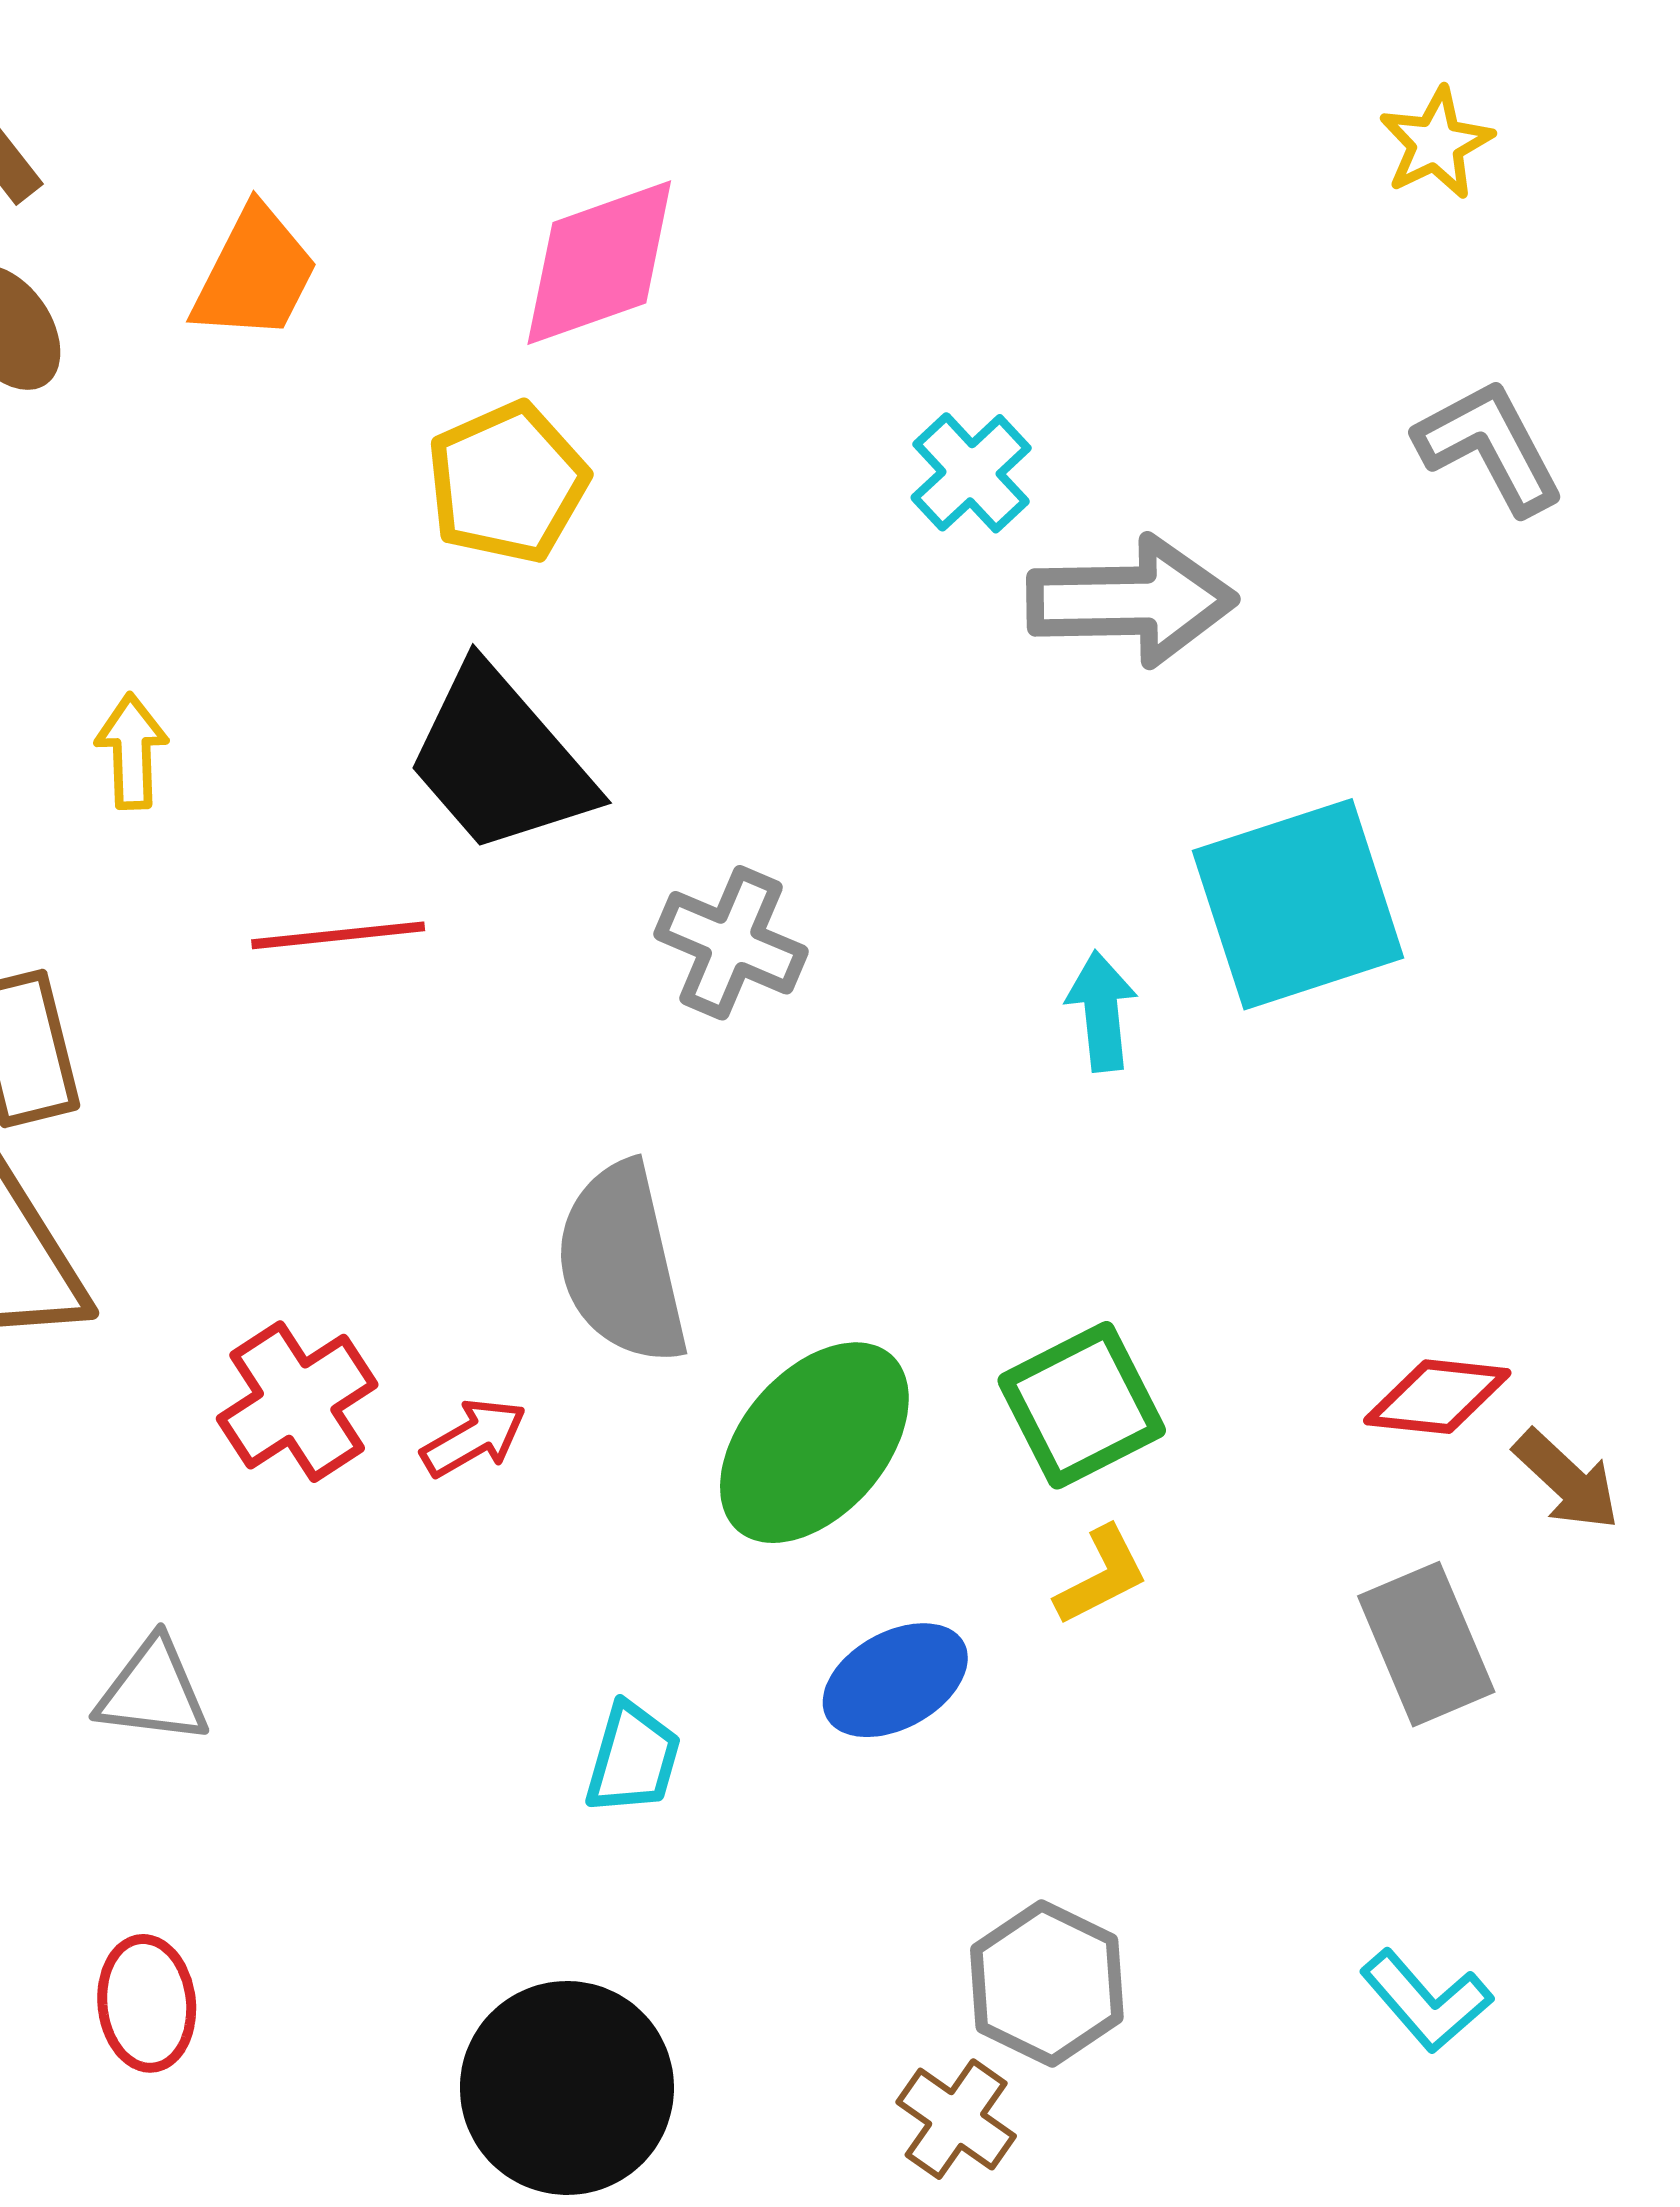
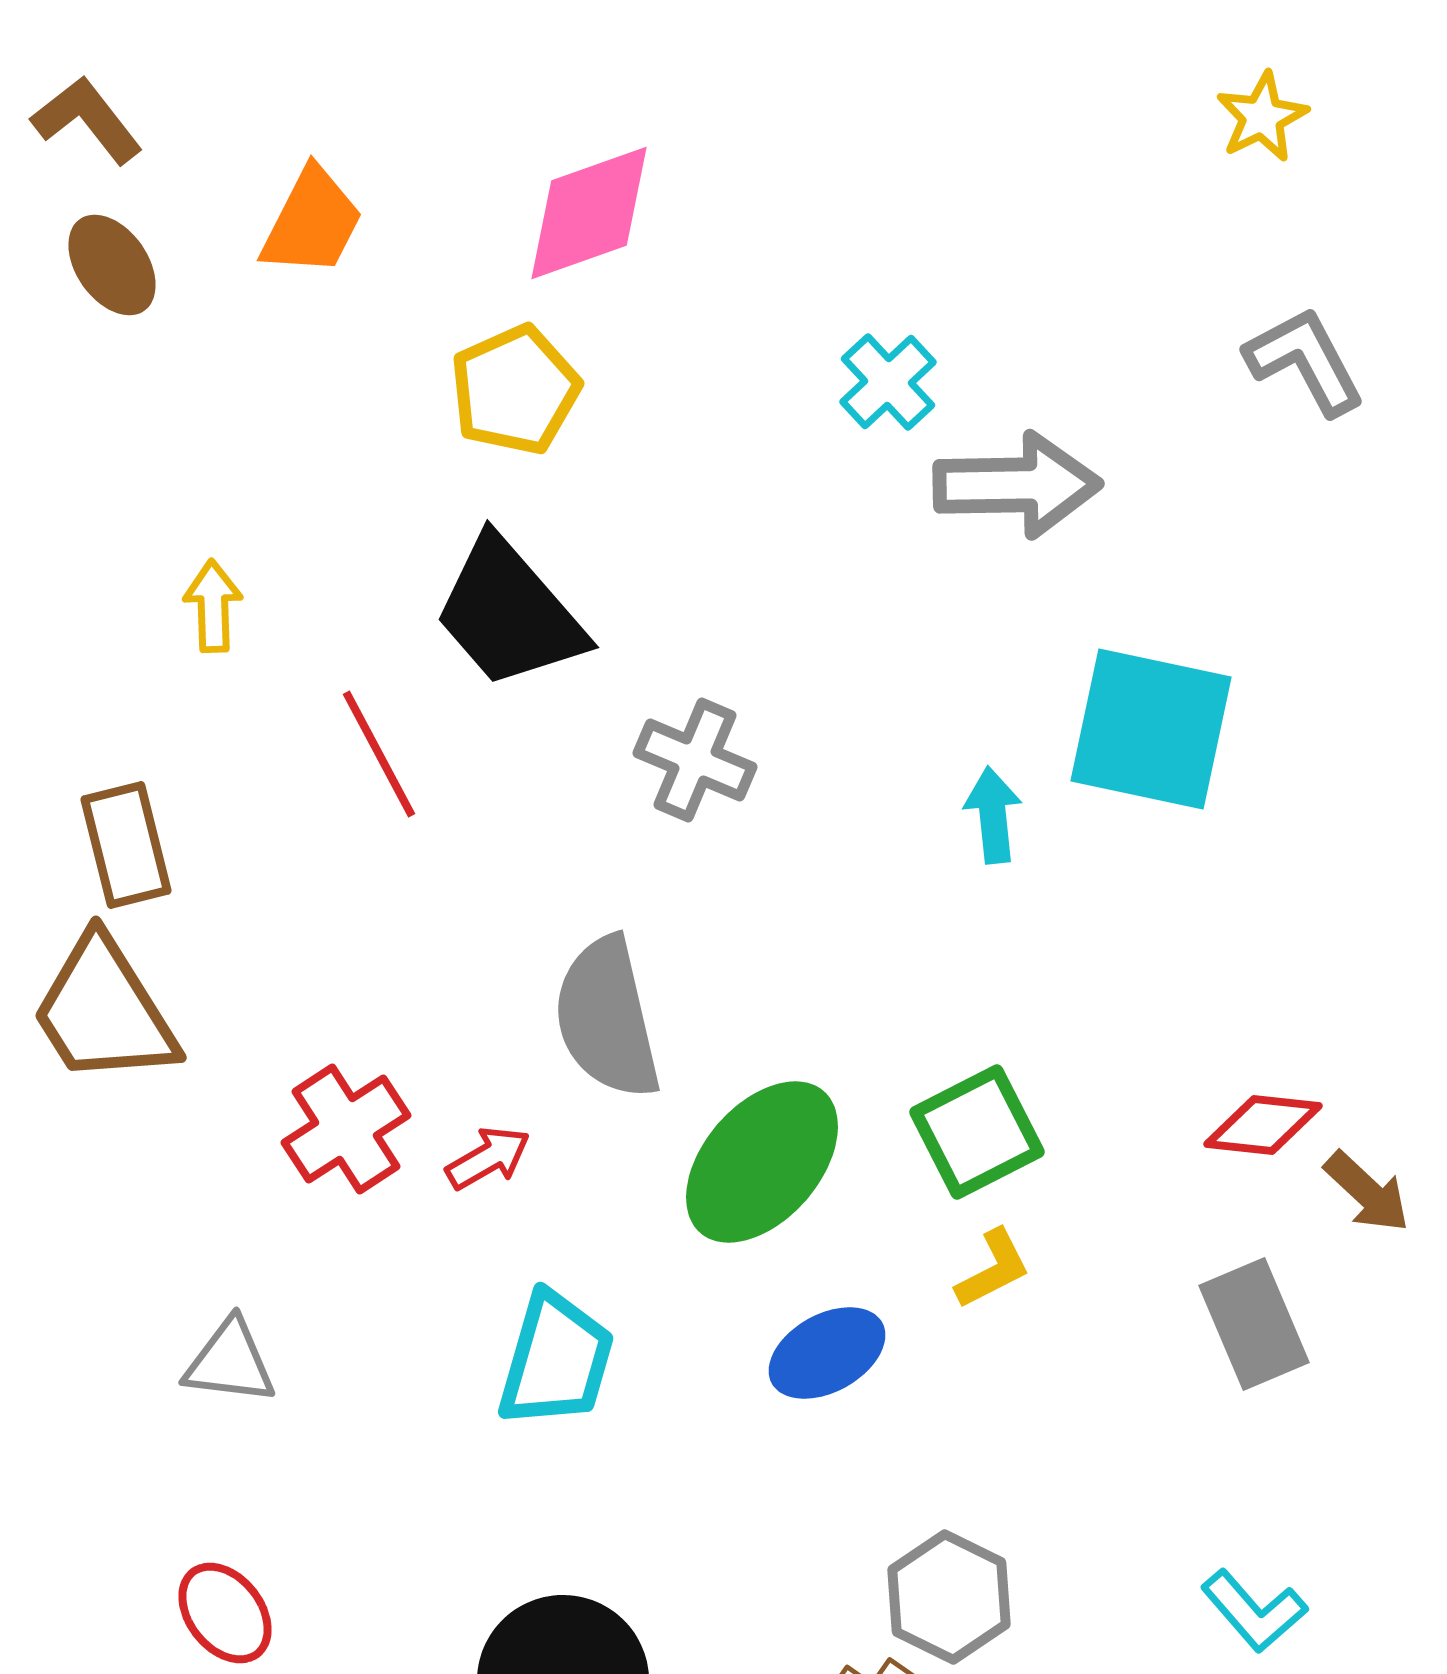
cyan square: (1298, 904) -> (1151, 729), turned 30
red line: (338, 935) -> (379, 754), turned 68
cyan trapezoid: (633, 1758) -> (556, 1360), moved, size x1.5
red ellipse: (147, 2003) -> (225, 1613), turned -32

